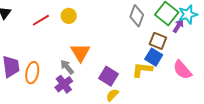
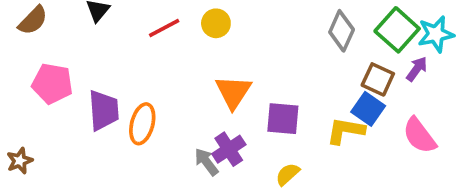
purple arrow: (178, 26) -> (417, 69), moved
gray arrow: (67, 67) -> (206, 162), moved
purple square: (108, 76) -> (283, 119), moved, turned -30
purple cross: (64, 84) -> (229, 149), moved

